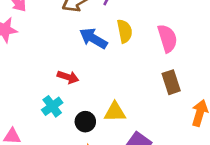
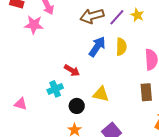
blue arrow: (93, 38) -> (97, 47), turned 80
yellow triangle: (115, 112) -> (101, 94), moved

